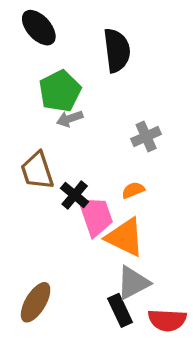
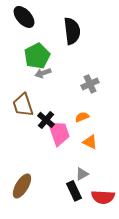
orange triangle: (125, 237) -> (90, 142), moved, size x0.6
gray triangle: (133, 283) -> (82, 174), size x0.6

